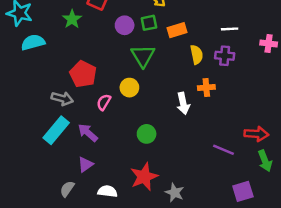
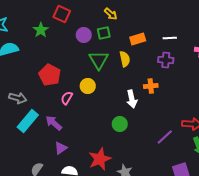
orange rectangle: (177, 30) -> (138, 39), moved
yellow semicircle: (197, 55) -> (125, 59), moved
gray arrow: (62, 99) -> (18, 98), moved
green circle: (147, 134) -> (120, 124), moved
purple line: (223, 150) -> (165, 137), turned -66
purple triangle: (85, 164) -> (61, 148), moved

